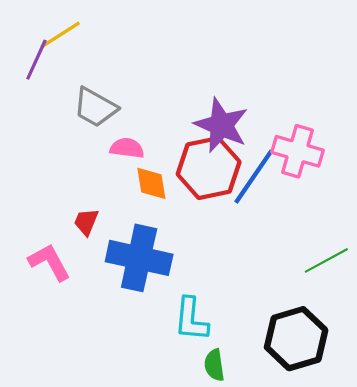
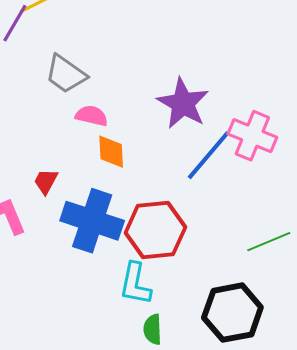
red hexagon: (209, 168) -> (155, 230), moved

